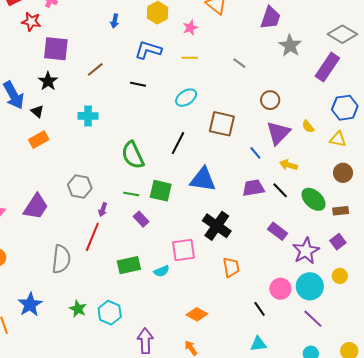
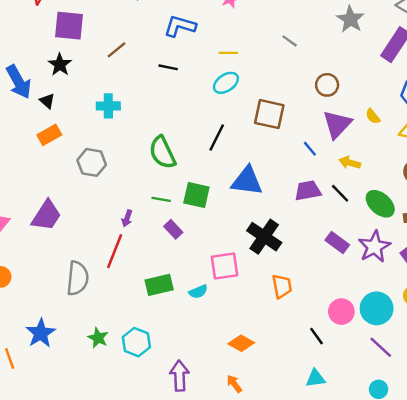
yellow line: (190, 58) -> (228, 53), moved
gray hexagon: (80, 186) -> (92, 162), moved
purple star: (306, 251) -> (374, 247), moved

